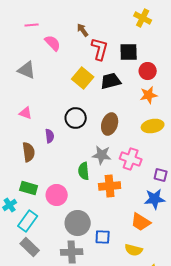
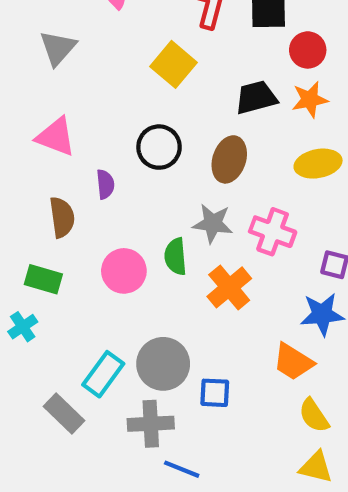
gray triangle: (27, 70) -> (58, 48), turned 48
black trapezoid: (111, 81) -> (256, 97), moved
pink triangle: (26, 113) -> (56, 137), size x1.5
orange cross: (110, 186) -> (229, 287), turned -35
green rectangle: (29, 188) -> (43, 279), moved
pink circle: (57, 195) -> (124, 271), moved
cyan rectangle: (28, 221) -> (103, 374), moved
yellow semicircle: (134, 250) -> (314, 416), moved, turned 42

